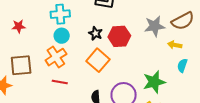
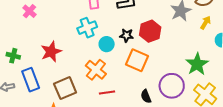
red star: (19, 26) -> (51, 52), size x1.5
cyan circle: (62, 36) -> (107, 44), moved
yellow arrow: (175, 45) -> (206, 23), turned 128

